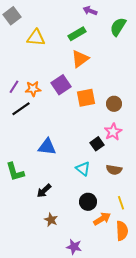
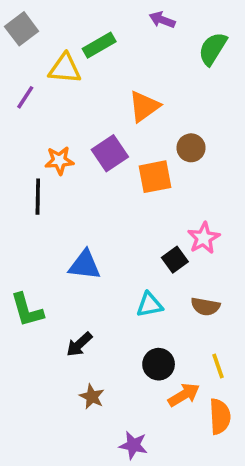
green rectangle: (77, 34) -> (99, 45), moved
purple line: (14, 87) -> (25, 97), moved
brown circle: (114, 104) -> (191, 148), moved
black line: (21, 109) -> (38, 197), turned -54
cyan triangle: (83, 169) -> (150, 305), turned -49

